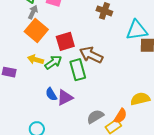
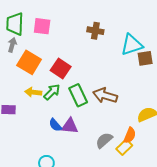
gray arrow: (33, 12) -> (12, 45), moved
red square: (65, 41) -> (61, 68), turned -30
brown arrow: (91, 55) -> (105, 96), moved
purple triangle: (65, 98) -> (70, 126), turned 42

